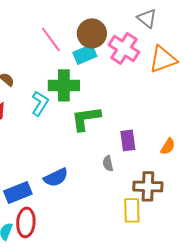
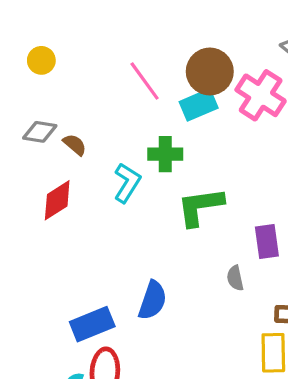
green cross: (64, 85) -> (165, 154), size x0.7
blue semicircle: (56, 177) -> (153, 300), turned -45

